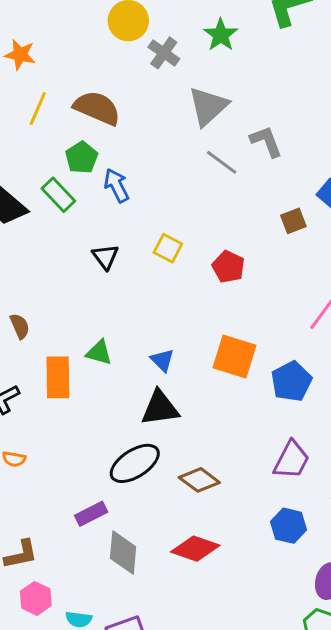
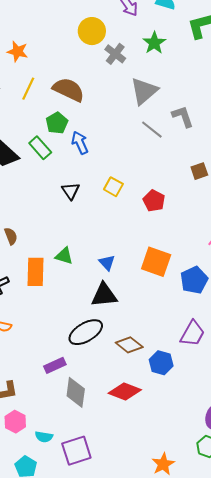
blue hexagon: (289, 526) -> (161, 363), moved

